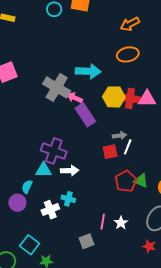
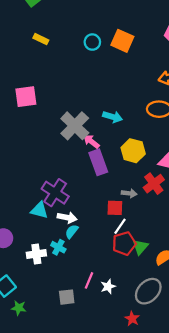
cyan arrow: (88, 71) -> (113, 117), size x0.7
red cross: (130, 98) -> (154, 184), moved, turned 30
white line: (128, 147) -> (120, 226), moved
green triangle: (141, 181) -> (140, 247), turned 35
cyan semicircle: (27, 187) -> (72, 231), moved

